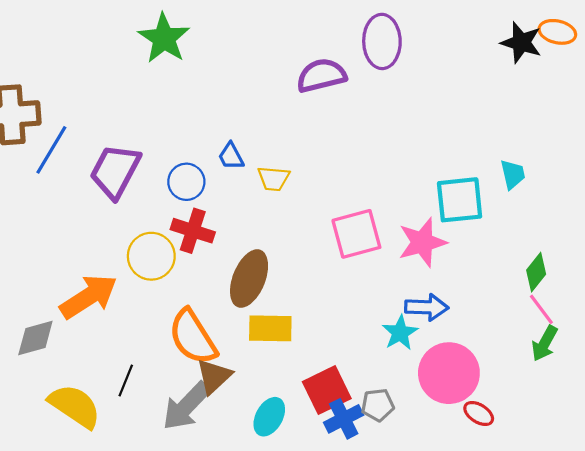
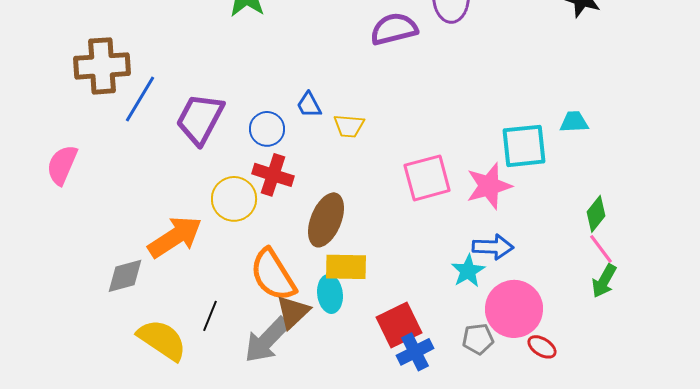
cyan trapezoid: (513, 174) -> (574, 122), turned -80
gray pentagon: (378, 405) -> (478, 339), moved
cyan ellipse: (269, 417) -> (330, 294), moved, turned -36

